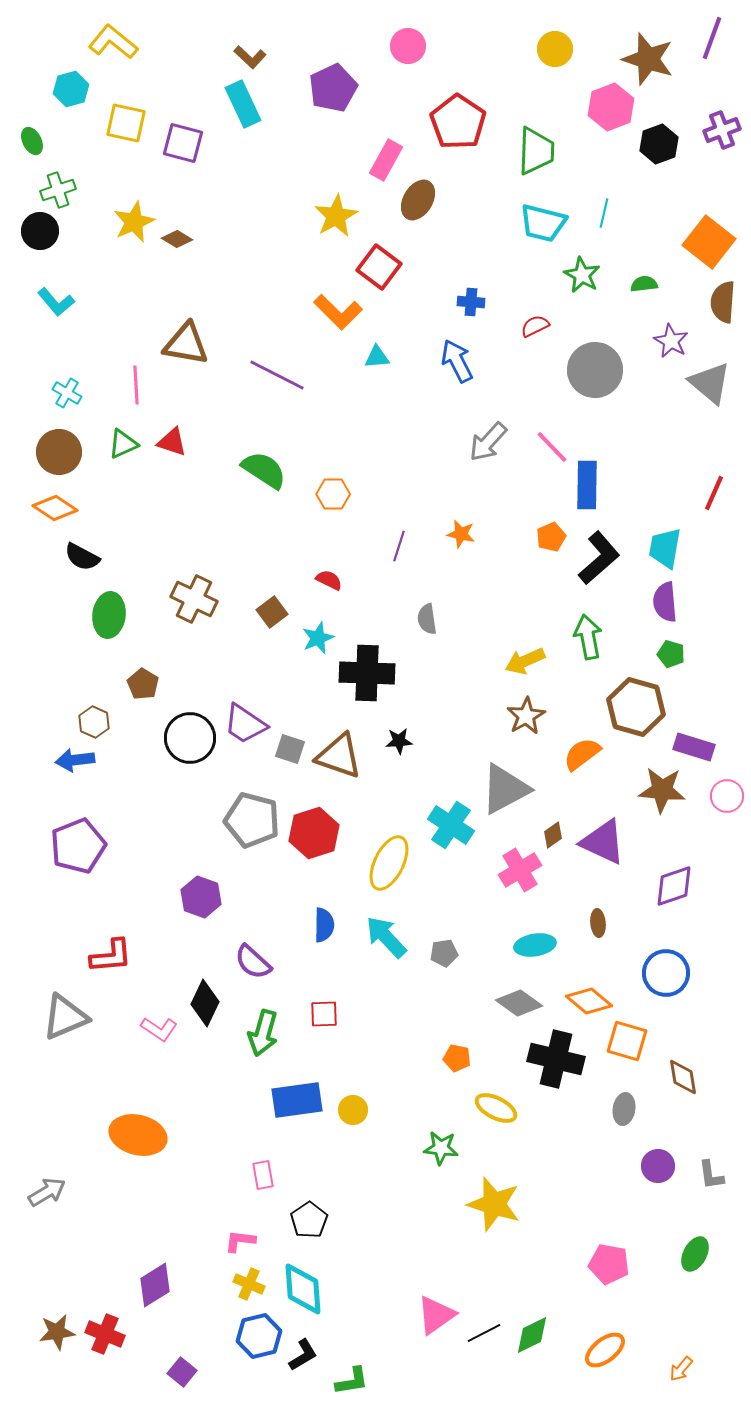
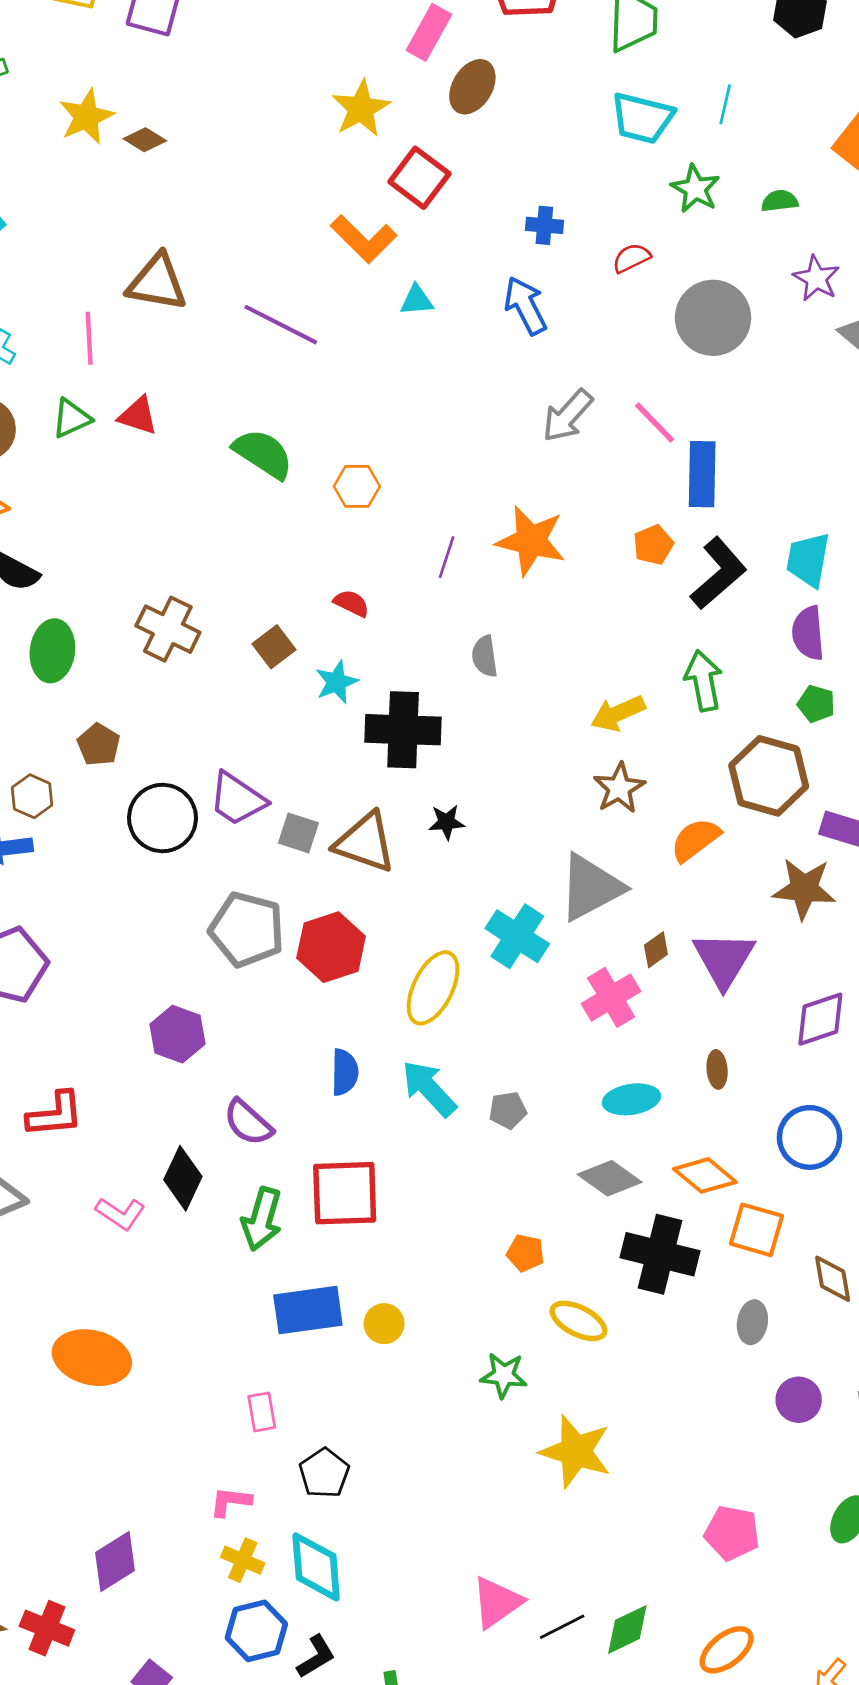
orange star: (461, 534) -> (531, 541), size x1.8
purple triangle: (603, 842) -> (724, 959), turned 36
red square: (324, 1014) -> (345, 1193), size x1.8

